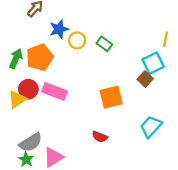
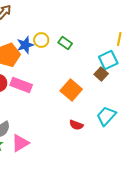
blue star: (59, 29) -> (25, 45), moved
orange square: (111, 97) -> (71, 90), turned -35
red semicircle: (100, 137) -> (76, 125), moved

